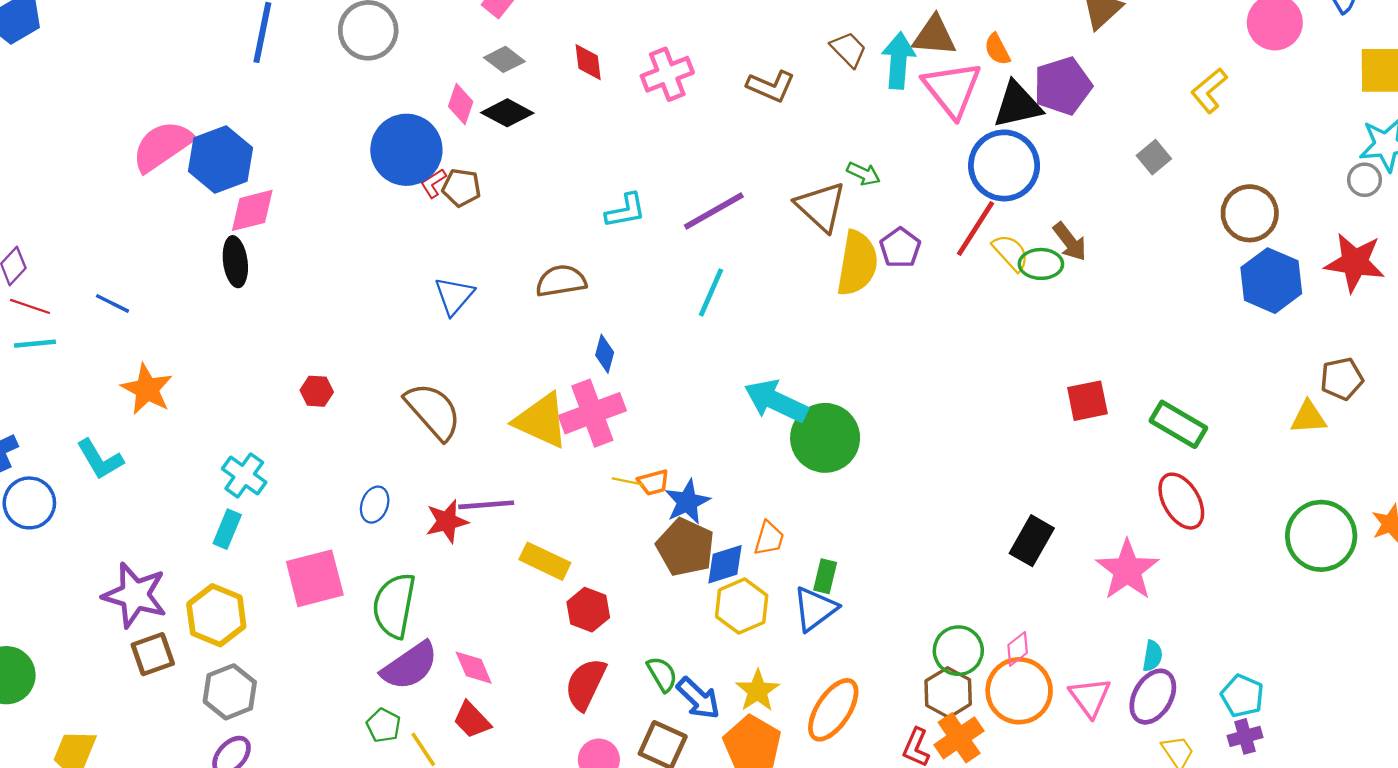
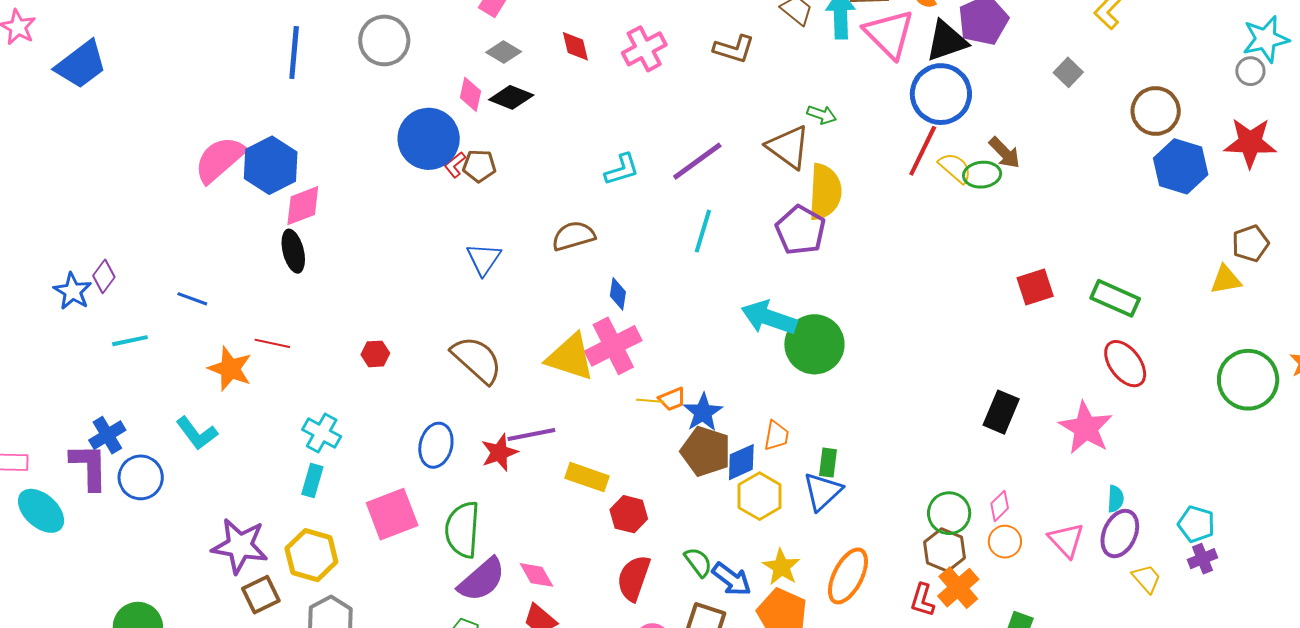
purple pentagon: (900, 248) -> (800, 230), moved, size x1.4
red line: (30, 306) -> (272, 343), moved
blue ellipse: (375, 505) -> (436, 445), size x1.4
orange circle: (1019, 691) -> (1005, 542), size x0.6

